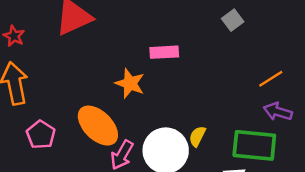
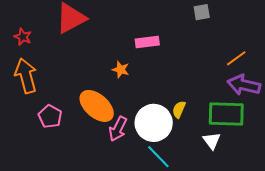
gray square: (233, 20) -> (202, 12), turned 30
orange star: (130, 83) -> (121, 70), size x0.7
purple arrow: (278, 112) -> (244, 85), size x1.4

